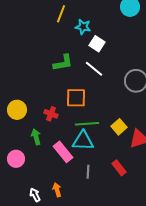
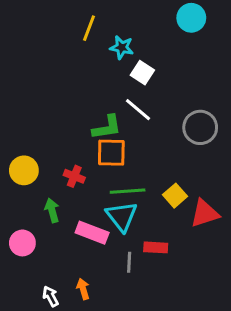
green L-shape: (63, 63) -> (107, 127), moved
cyan triangle: (83, 141) -> (122, 216), turned 50
pink rectangle: (63, 152) -> (92, 233), turned -30
red rectangle: (119, 168) -> (156, 247), moved, turned -49

